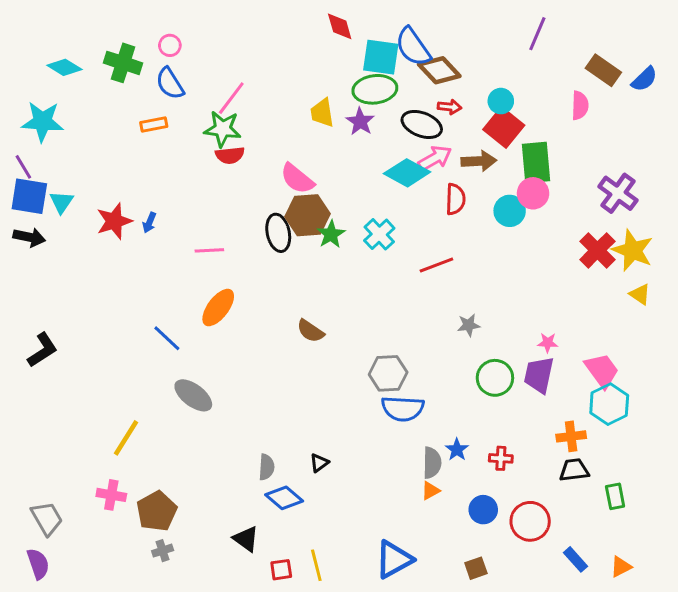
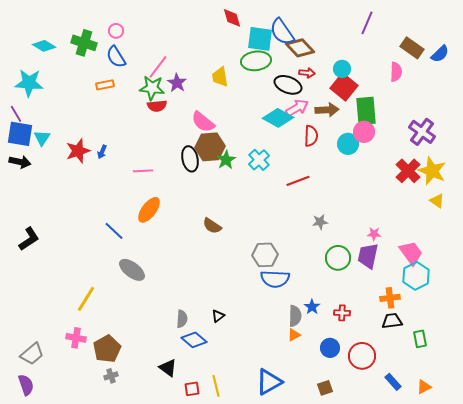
purple star: (360, 122) -> (177, 83), moved
gray trapezoid: (47, 518) -> (32, 354), turned 80

